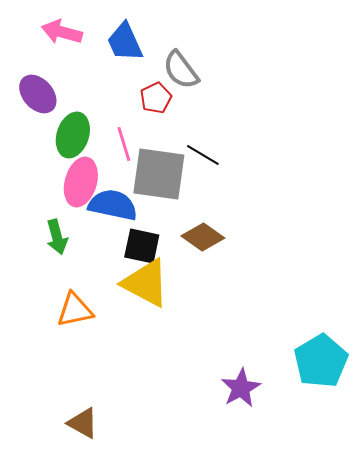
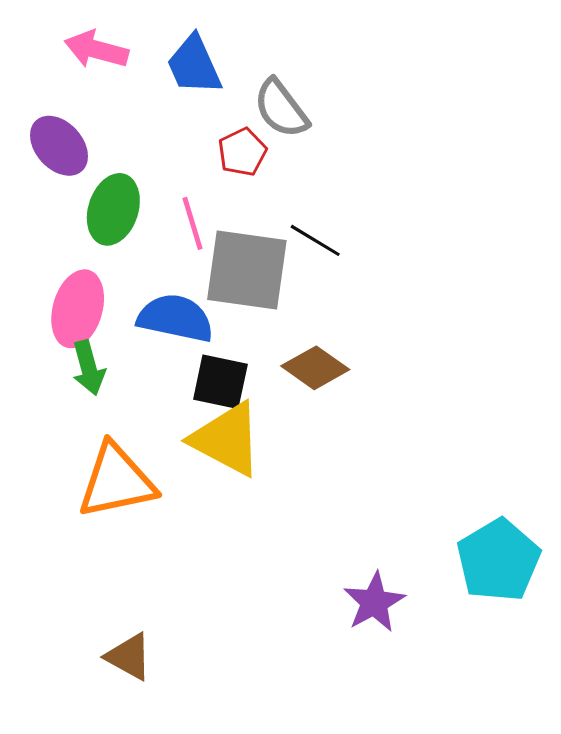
pink ellipse: (81, 182) -> (78, 309), moved
orange triangle: (75, 310) -> (116, 481), size x1.4

